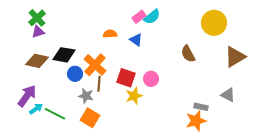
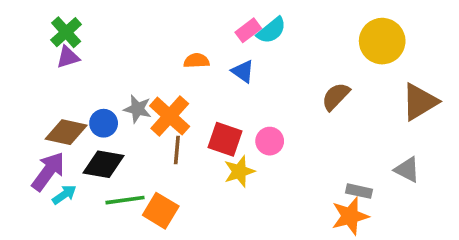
brown semicircle: (188, 54) -> (336, 96), turned 72
black diamond: (64, 55) -> (104, 164), moved
brown diamond: (37, 61) -> (66, 132), moved
blue circle: (75, 74) -> (104, 123), moved
gray star: (86, 96) -> (138, 109), moved
green line: (55, 114) -> (125, 200), moved, turned -35

